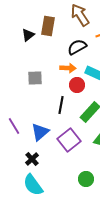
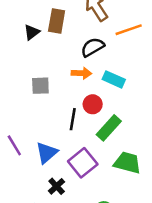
red circle: (77, 85) -> (93, 104), moved
black cross: (32, 159) -> (57, 186), moved

